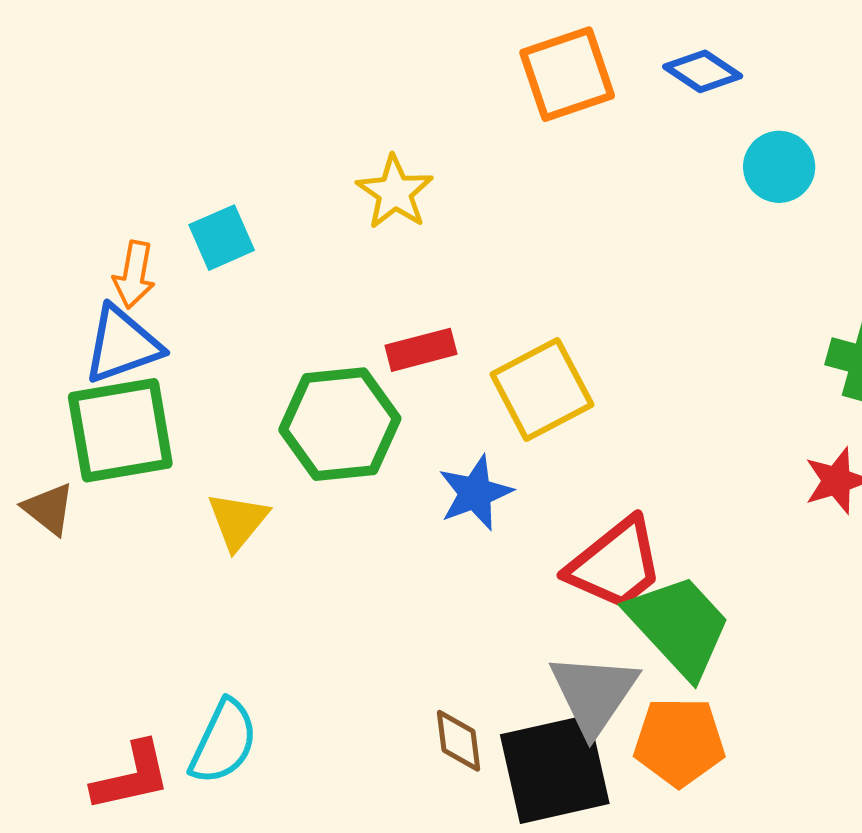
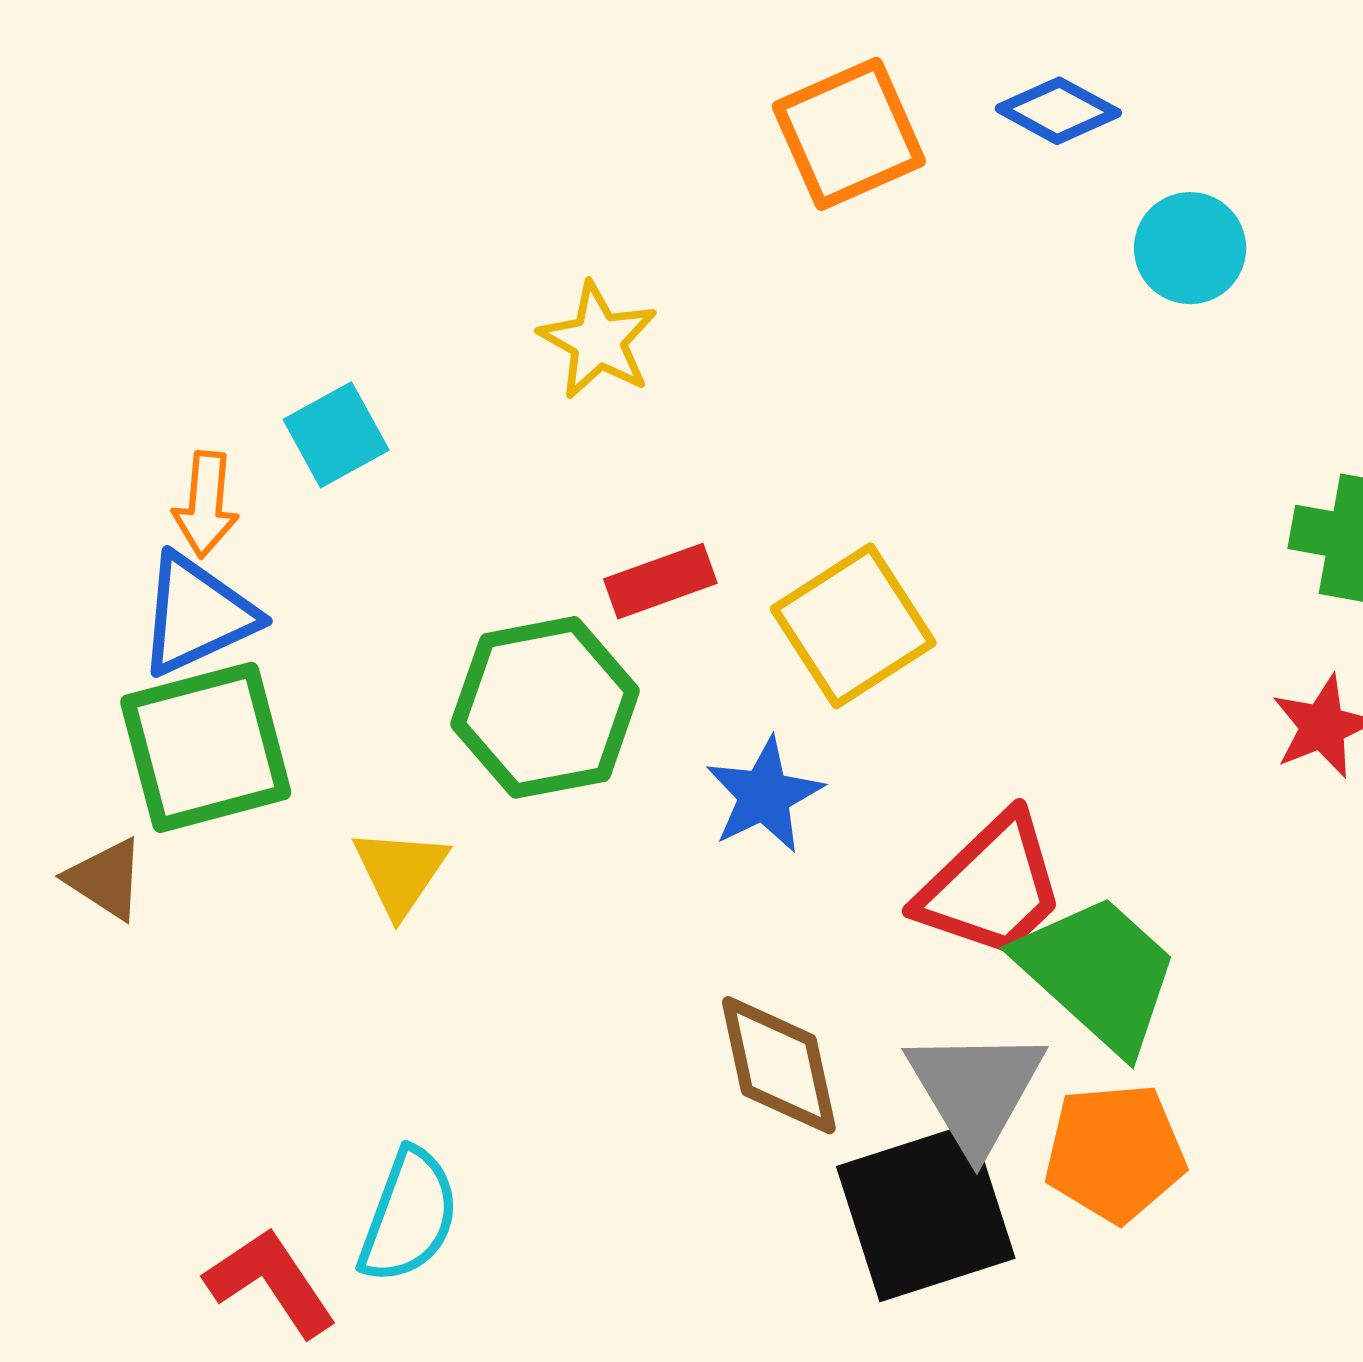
brown diamond: (459, 741) -> (779, 1065), moved, size x1.5
red L-shape: (131, 776) -> (271, 1282), turned -106

